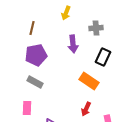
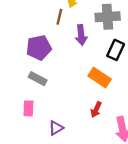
brown line: (32, 28) -> (59, 17), moved
gray cross: (96, 28) -> (108, 17), size x1.5

